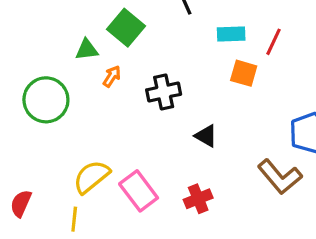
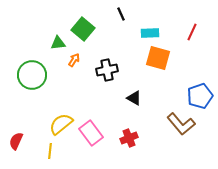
red line: (273, 42) -> (192, 32), moved
orange square: (244, 73) -> (158, 58), size x1.4

